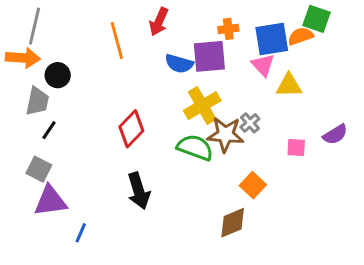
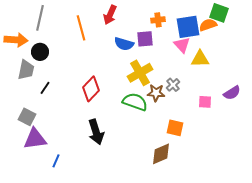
gray line: (35, 26) -> (40, 18), moved
purple square: (209, 56) -> (145, 39), size x0.7
black line: (49, 130) -> (45, 88), moved
brown star: (225, 134) -> (156, 93), size x0.7
orange square: (253, 185) -> (175, 128), turned -30

